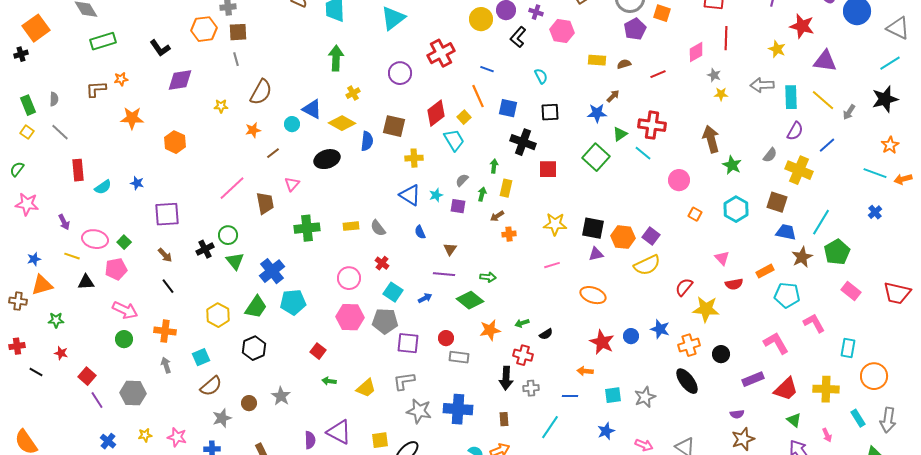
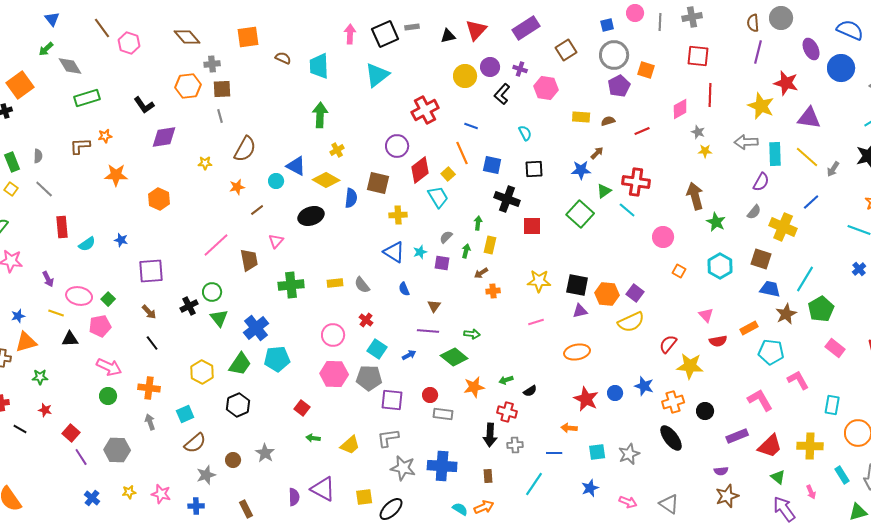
yellow star: (777, 49) -> (761, 106), size x1.5
purple circle: (400, 73) -> (397, 146), moved
purple semicircle: (795, 131) -> (761, 182), moved
orange ellipse: (593, 295) -> (577, 352), turned -30

